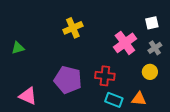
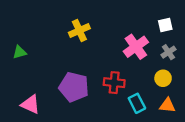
orange triangle: (139, 99) -> (167, 105), moved
cyan rectangle: (114, 100) -> (137, 103), moved, turned 42

